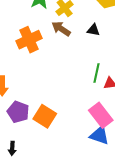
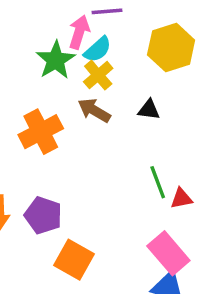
green line: (96, 73) -> (158, 182), turned -30
purple pentagon: (18, 112) -> (43, 215), moved

